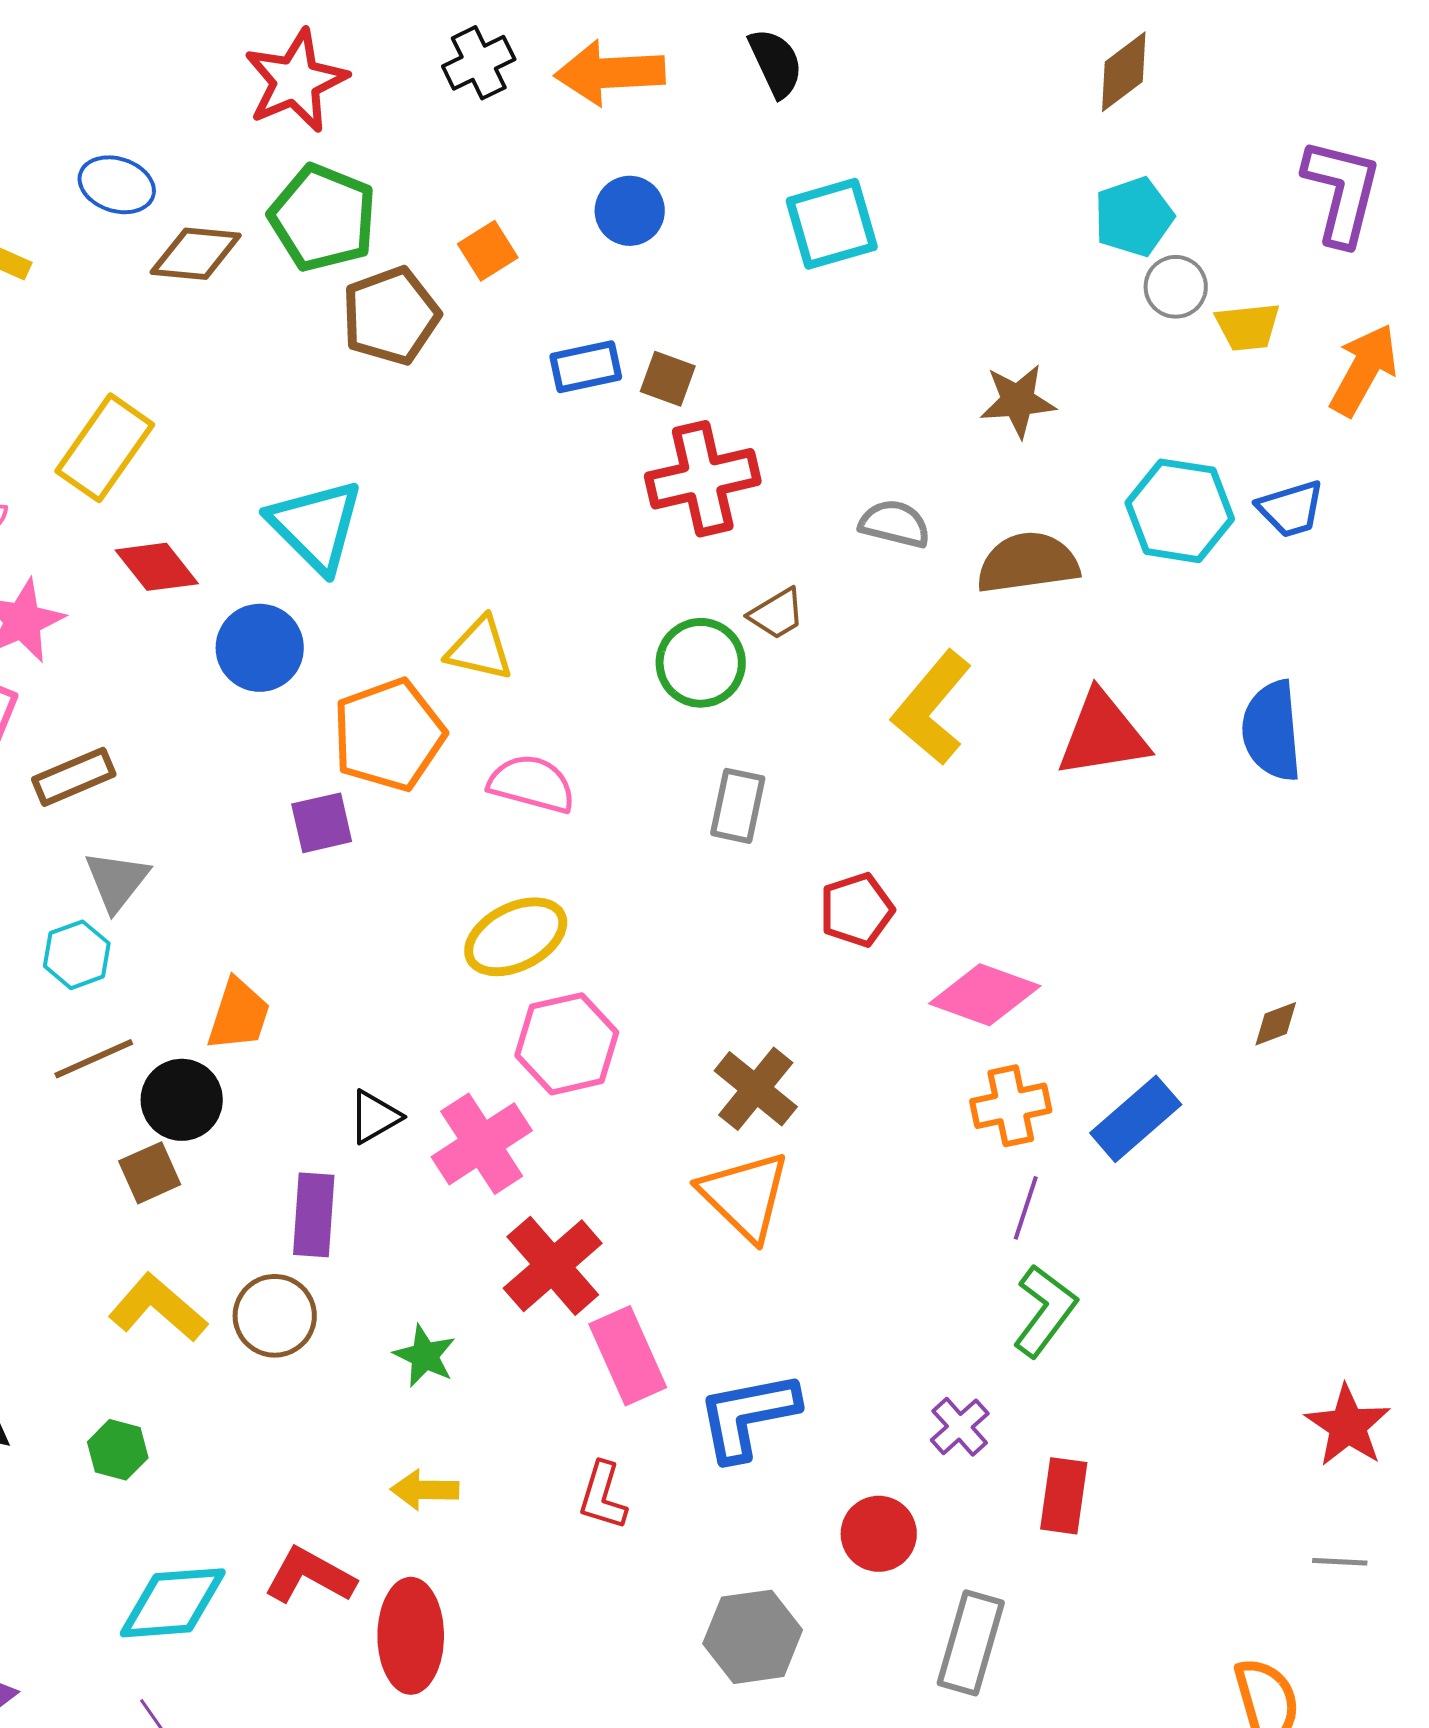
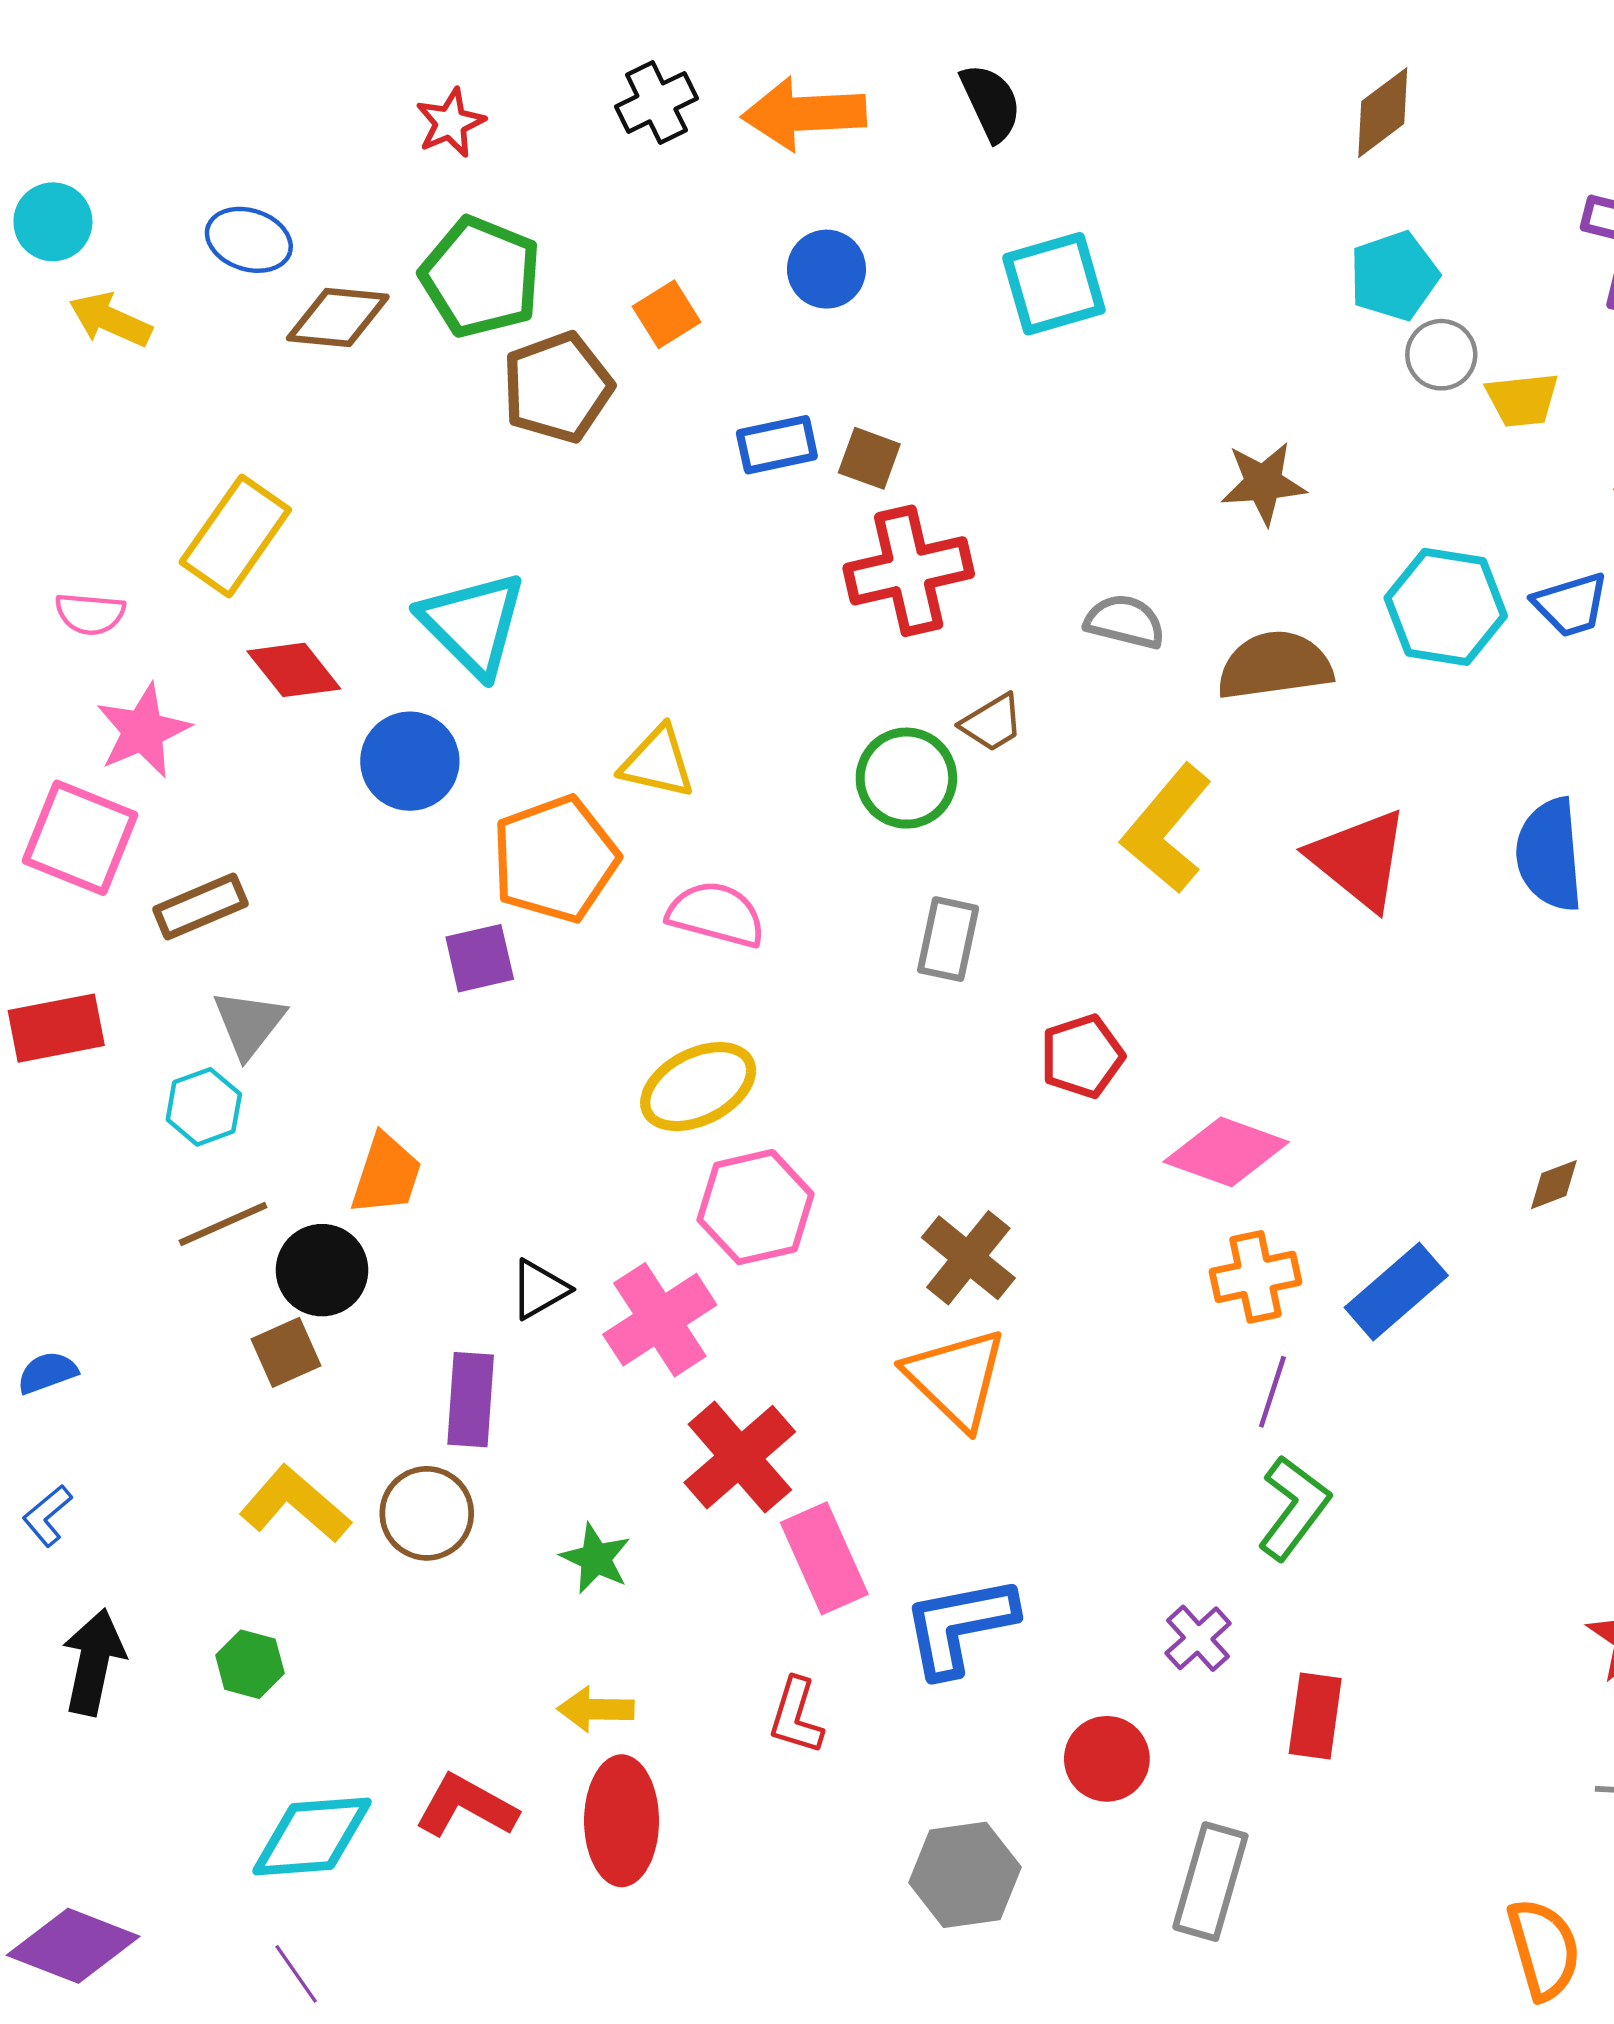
red star: (296, 81) -> (450, 123), size x0.6
red triangle: (1103, 735) -> (1359, 859), turned 48
red ellipse: (411, 1636) -> (622, 1821), moved

